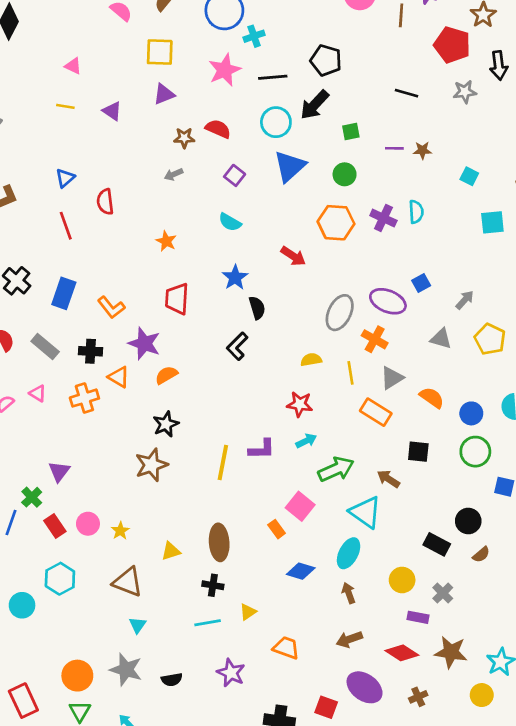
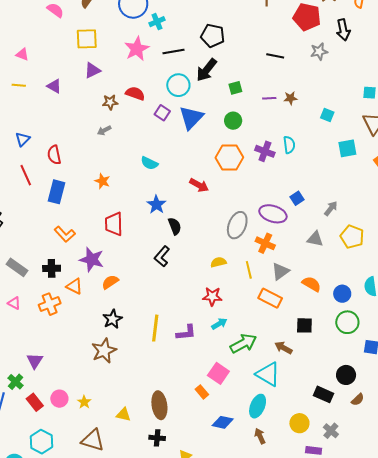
purple square: (235, 175) -> (162, 113), moved
blue rectangle: (64, 293) -> (57, 192), moved
yellow line: (223, 463) -> (155, 328), moved
yellow triangle: (171, 551) -> (123, 415), turned 35

